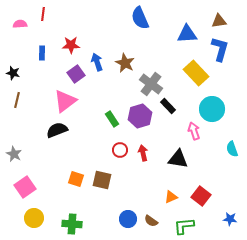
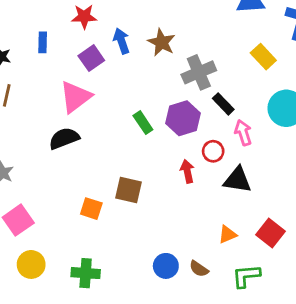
blue rectangle: (42, 53) -> (43, 42), moved
yellow rectangle: (196, 73) -> (263, 57), size x0.7
gray cross: (151, 84) -> (199, 72), turned 30
pink arrow: (194, 131) -> (243, 133), moved
red circle: (120, 150) -> (213, 151), moved
brown square: (102, 180) -> (129, 190), moved

